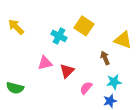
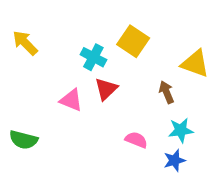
pink triangle: (45, 63) -> (71, 100), turned 35
red triangle: (67, 71) -> (106, 89), moved
pink semicircle: (86, 88) -> (136, 140), turned 72

